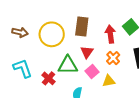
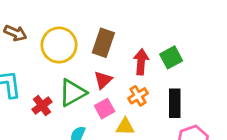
green triangle: (68, 65) -> (72, 93), turned -40

